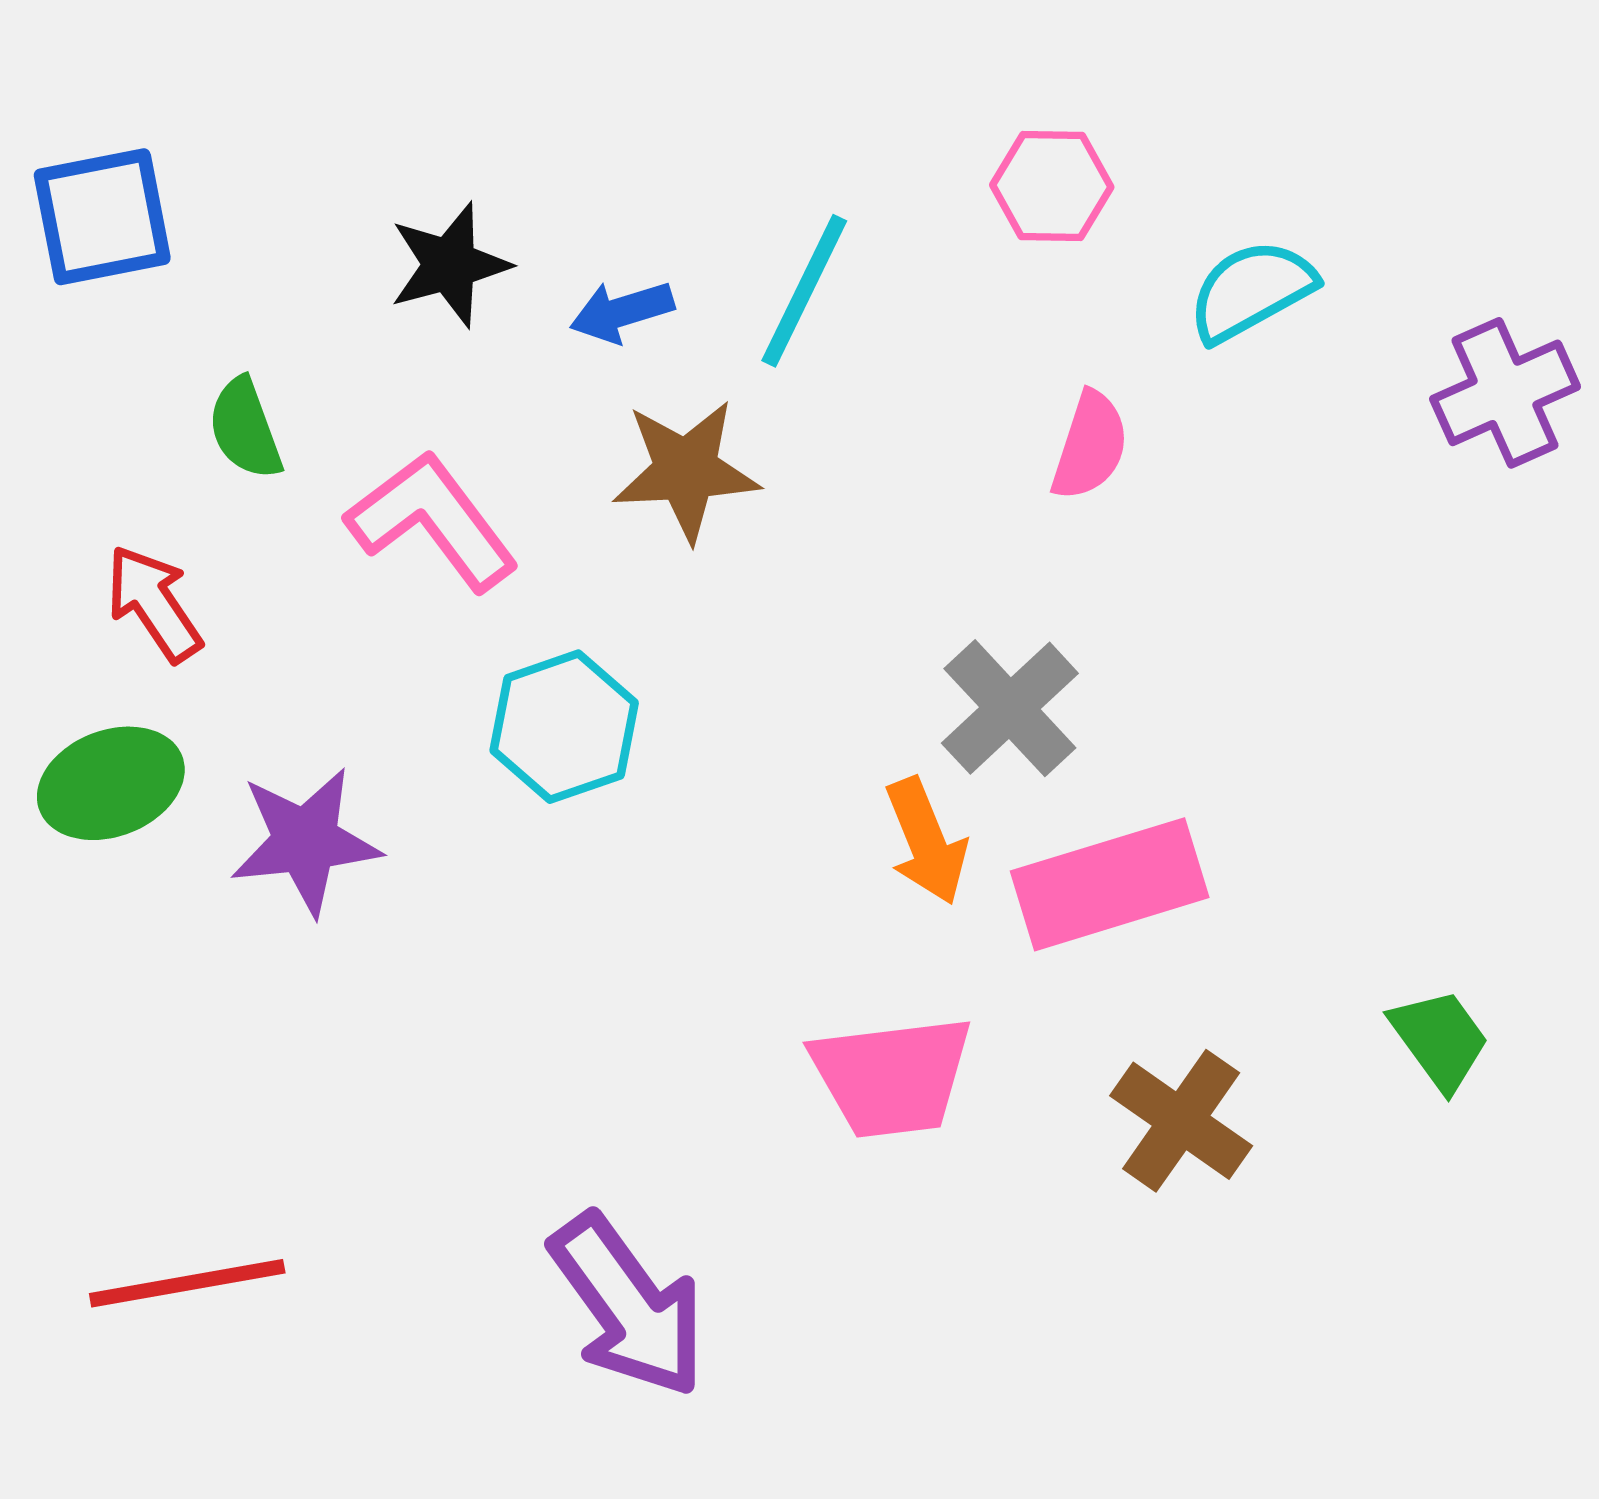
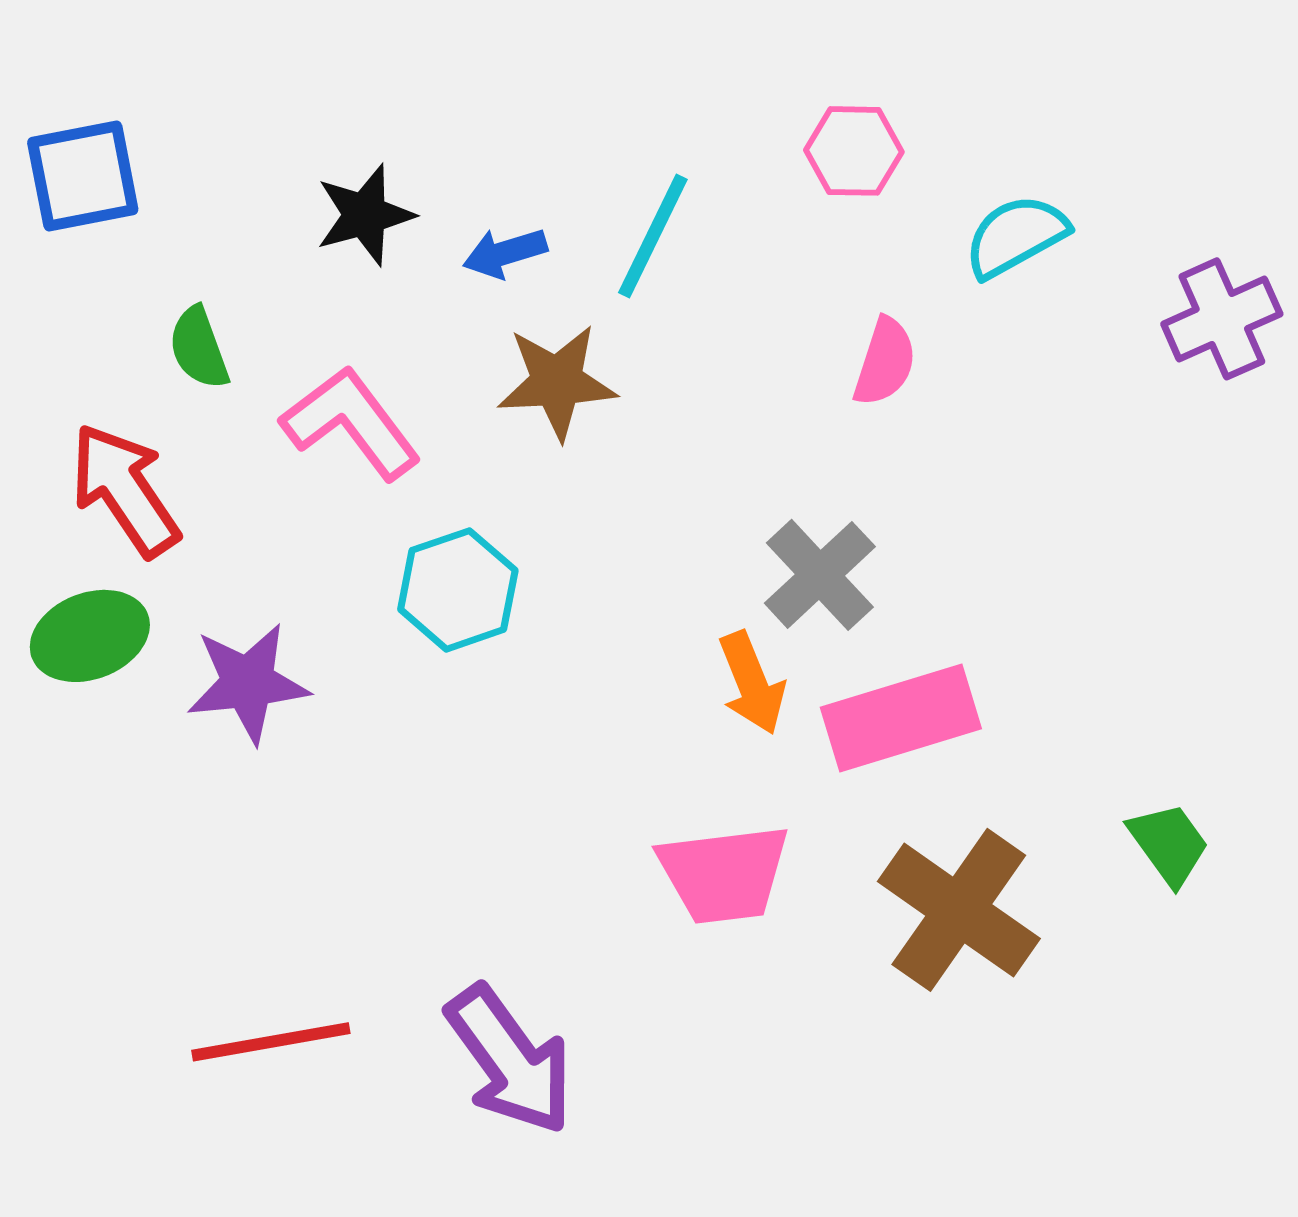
red arrow: (154, 603) -> (125, 490), size x1.4
brown cross: (1181, 1121) -> (959, 910), size x1.4
red line: (187, 1283) -> (271, 1042), moved

